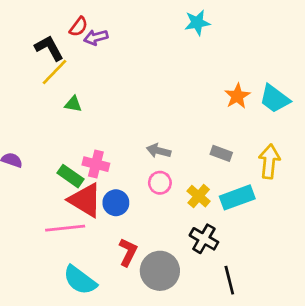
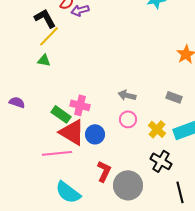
green triangle: (73, 104) -> (44, 60), moved

